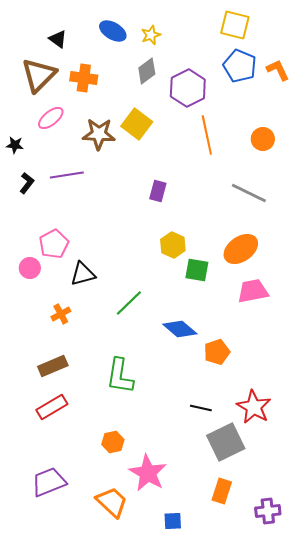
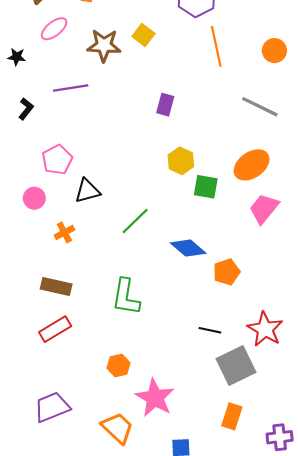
yellow square: (137, 124) -> (143, 35), size x0.7
black L-shape: (27, 183) -> (26, 109), moved
pink circle: (30, 268) -> (34, 198), moved
pink trapezoid: (253, 291) -> (264, 209), turned -40
brown rectangle: (53, 366) -> (56, 287), turned 36

